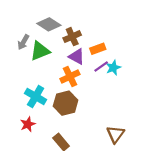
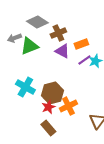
gray arrow: (23, 42) -> (14, 38), turned 40
orange cross: (70, 77) -> (68, 106), moved
red star: (28, 124) -> (48, 107), moved

